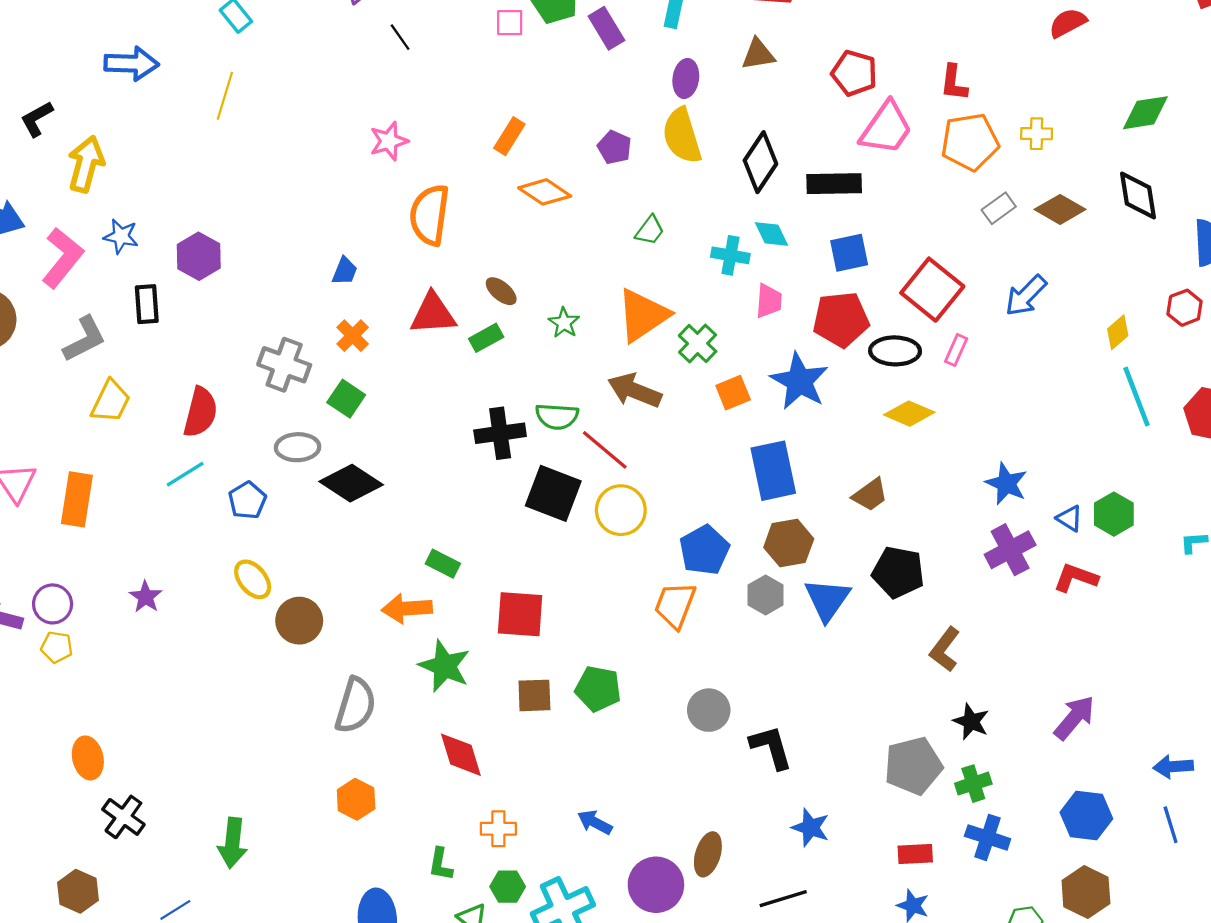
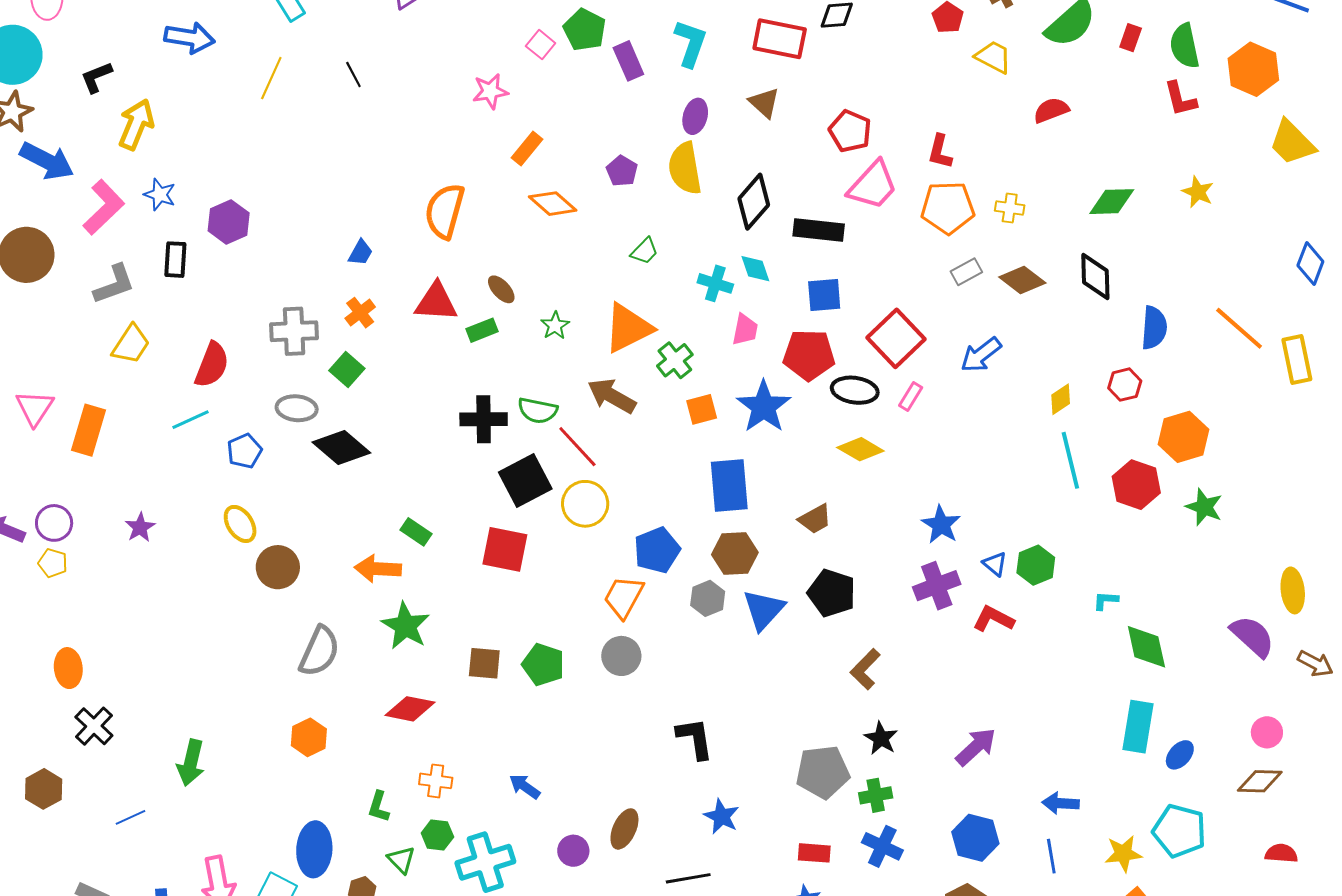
pink square: (510, 23) -> (541, 45), turned 32
black line: (400, 37) -> (353, 75), moved
brown triangle: (758, 54) -> (764, 103), turned 44
pink star: (389, 141) -> (490, 91), moved
gray cross: (284, 365) -> (294, 331), turned -30
black square: (553, 493) -> (525, 480), turned 34
red square: (520, 614) -> (505, 549), moved
gray circle: (709, 710) -> (621, 656), moved
red diamond: (461, 755) -> (410, 709), turned -69
purple circle: (656, 885) -> (573, 851), size x0.6

